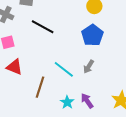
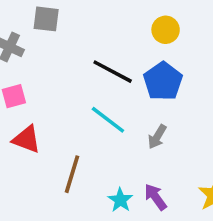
black line: (43, 27) -> (113, 72), moved
cyan line: (64, 69) -> (108, 120), moved

